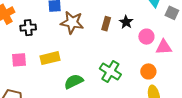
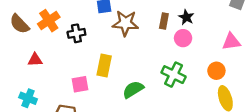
pink circle: (146, 37) -> (183, 38), moved
yellow rectangle: (50, 58) -> (104, 65), turned -60
pink square: (19, 60) -> (80, 84), moved

